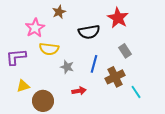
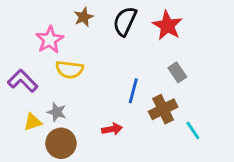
black semicircle: (89, 32) -> (125, 21), moved, turned 125
purple L-shape: (16, 57) -> (23, 81), turned 50
gray star: (67, 67) -> (57, 112), moved

